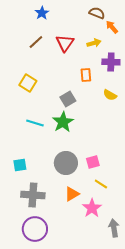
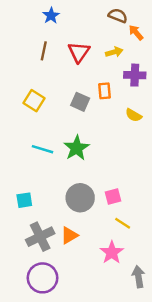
brown line: (36, 42) -> (44, 51), turned -35
gray square: (68, 99) -> (80, 102), moved, turned -35
orange triangle: (72, 194) -> (69, 235), moved
gray cross: (33, 195) -> (40, 237), turned -30

